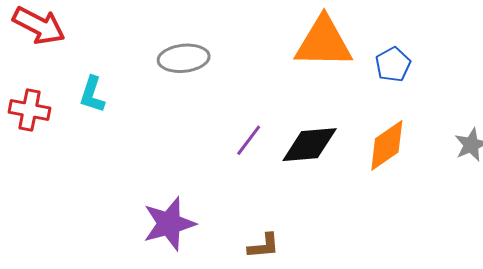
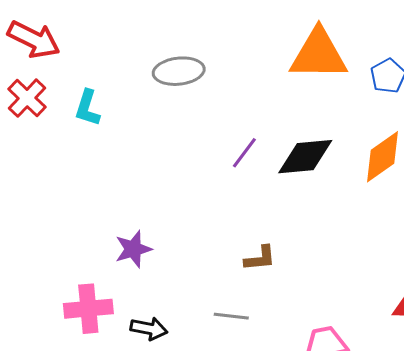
red cross: (30, 110) -> (27, 98), moved, turned 33
purple star: (169, 224) -> (133, 249), moved, size x0.7

